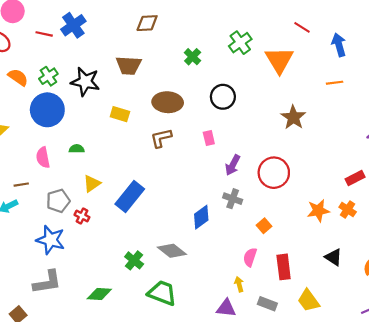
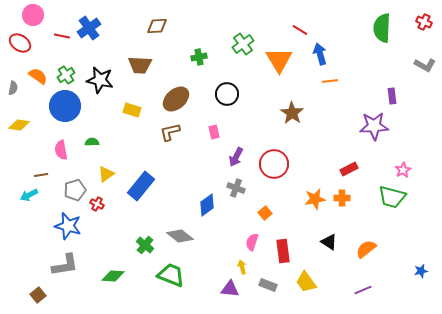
blue arrow: (339, 45) -> (320, 54), moved
green cross: (193, 57) -> (199, 57), turned 35
brown ellipse: (168, 102) -> (176, 99), turned -44
orange cross: (348, 210) -> (342, 198), turned -35

